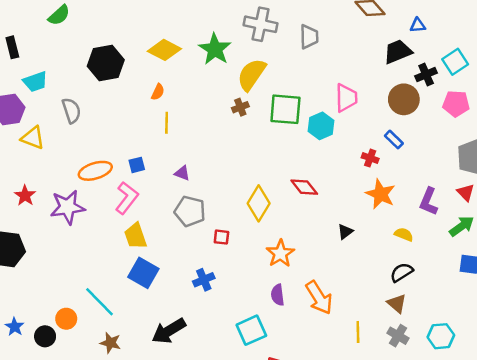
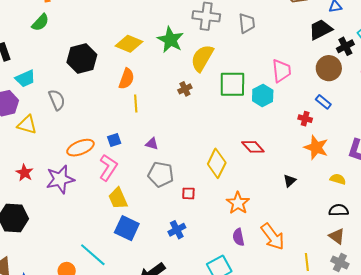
orange semicircle: (158, 92) -> (127, 79), size x1.5
brown cross: (240, 107) -> (185, 89), moved
black semicircle: (402, 272) -> (339, 210), turned 36

